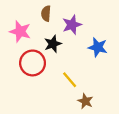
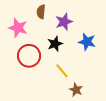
black star: (53, 44) -> (55, 44), moved

